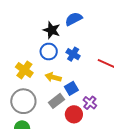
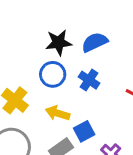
blue semicircle: (74, 19) -> (95, 42), moved
black star: (52, 30) -> (59, 43), turned -30

